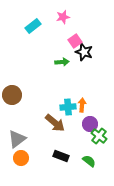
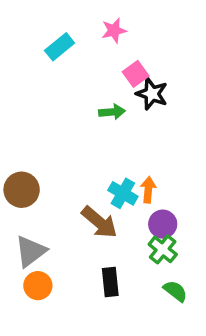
brown circle: (12, 95) -> (22, 190), moved
cyan cross: (68, 107) -> (123, 193), turned 35
green cross: (99, 136) -> (163, 249), moved
black rectangle: (61, 156) -> (110, 282), turned 63
green semicircle: (89, 161) -> (175, 291), moved

